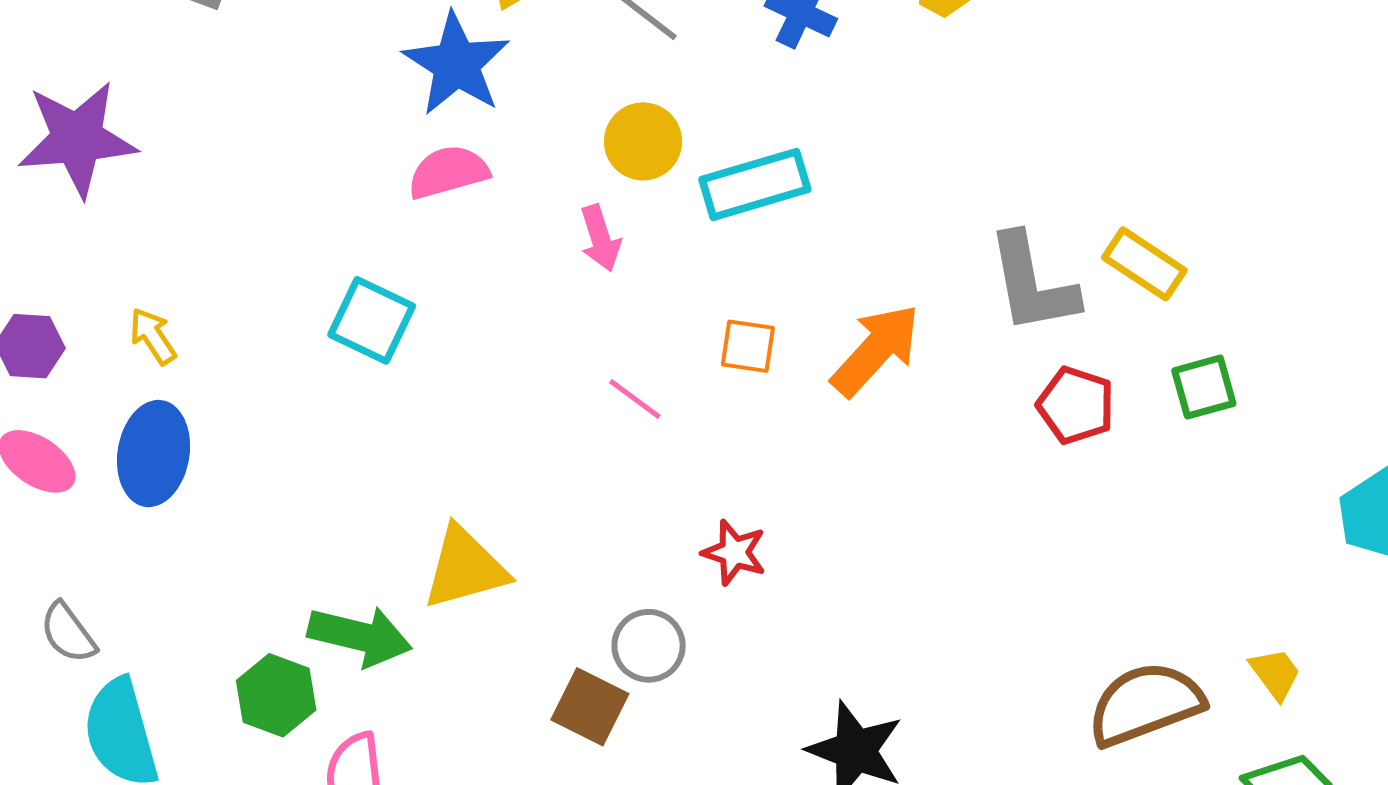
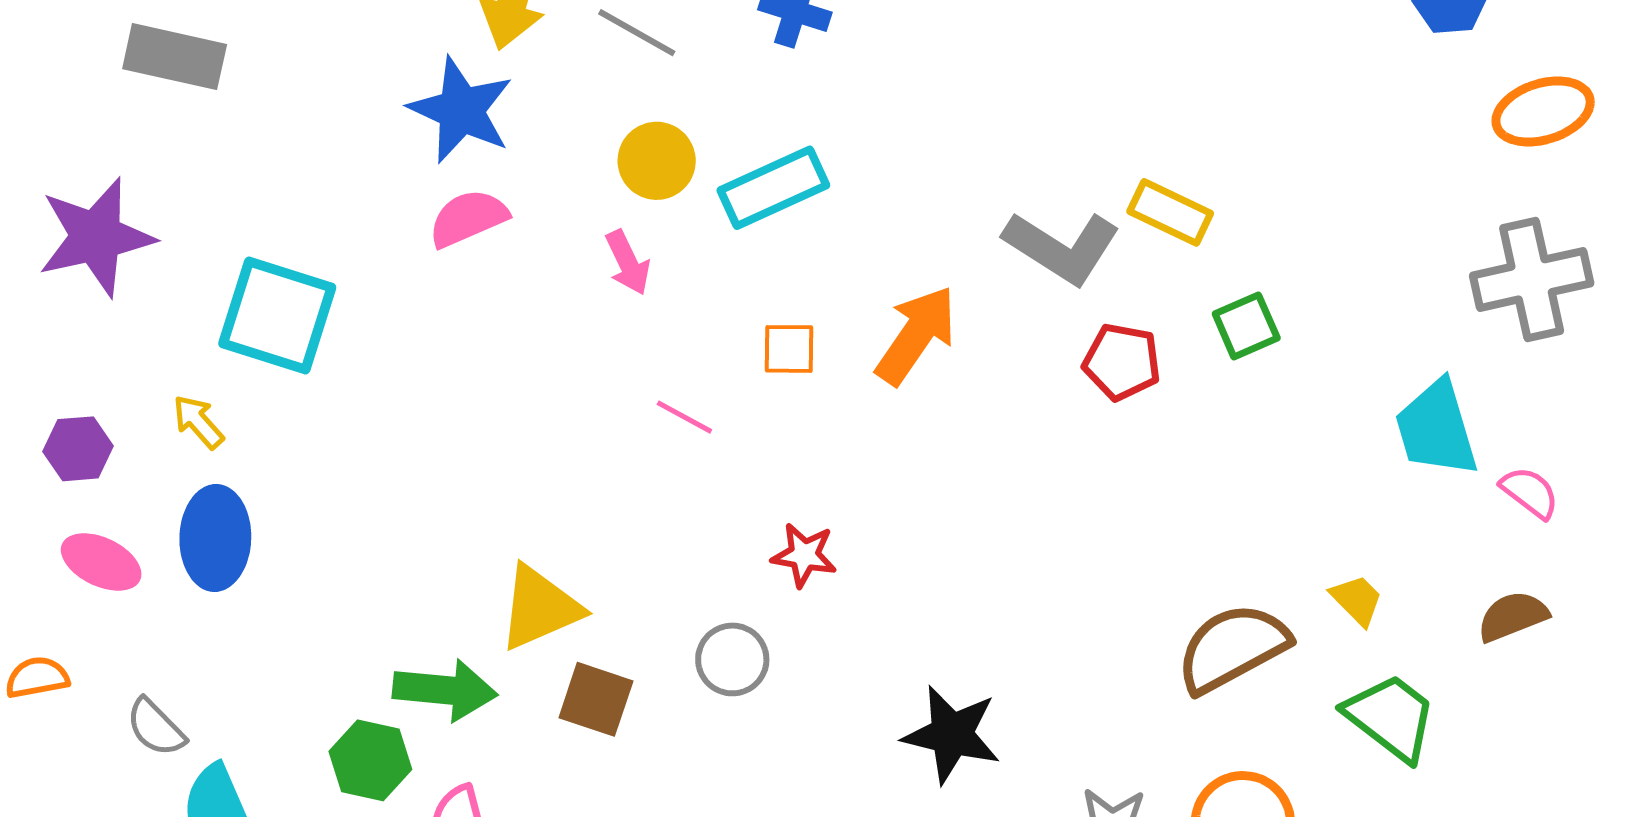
gray L-shape: (1032, 284) -> (1062, 247), turned -39
cyan square: (372, 320) -> (277, 315), moved, size x1.4
brown square: (590, 707) -> (596, 699), moved

